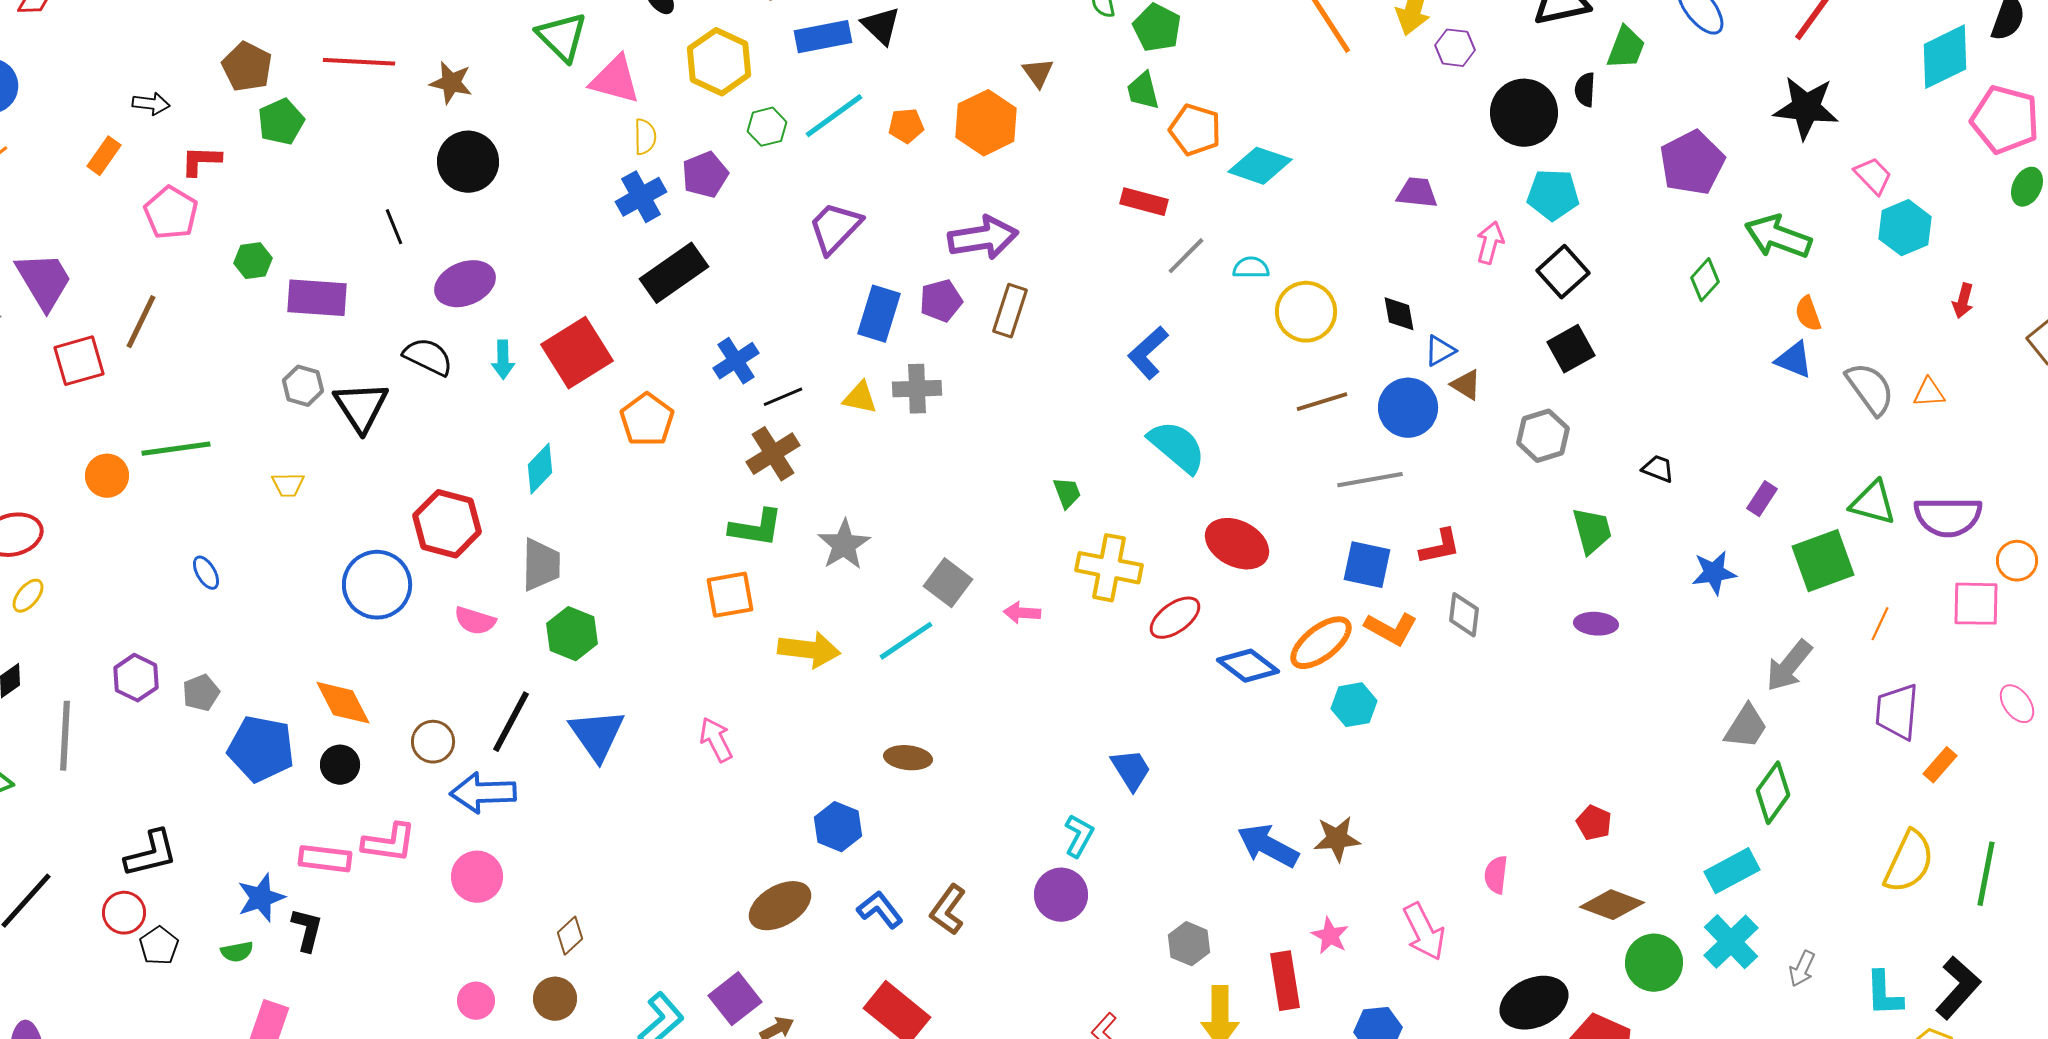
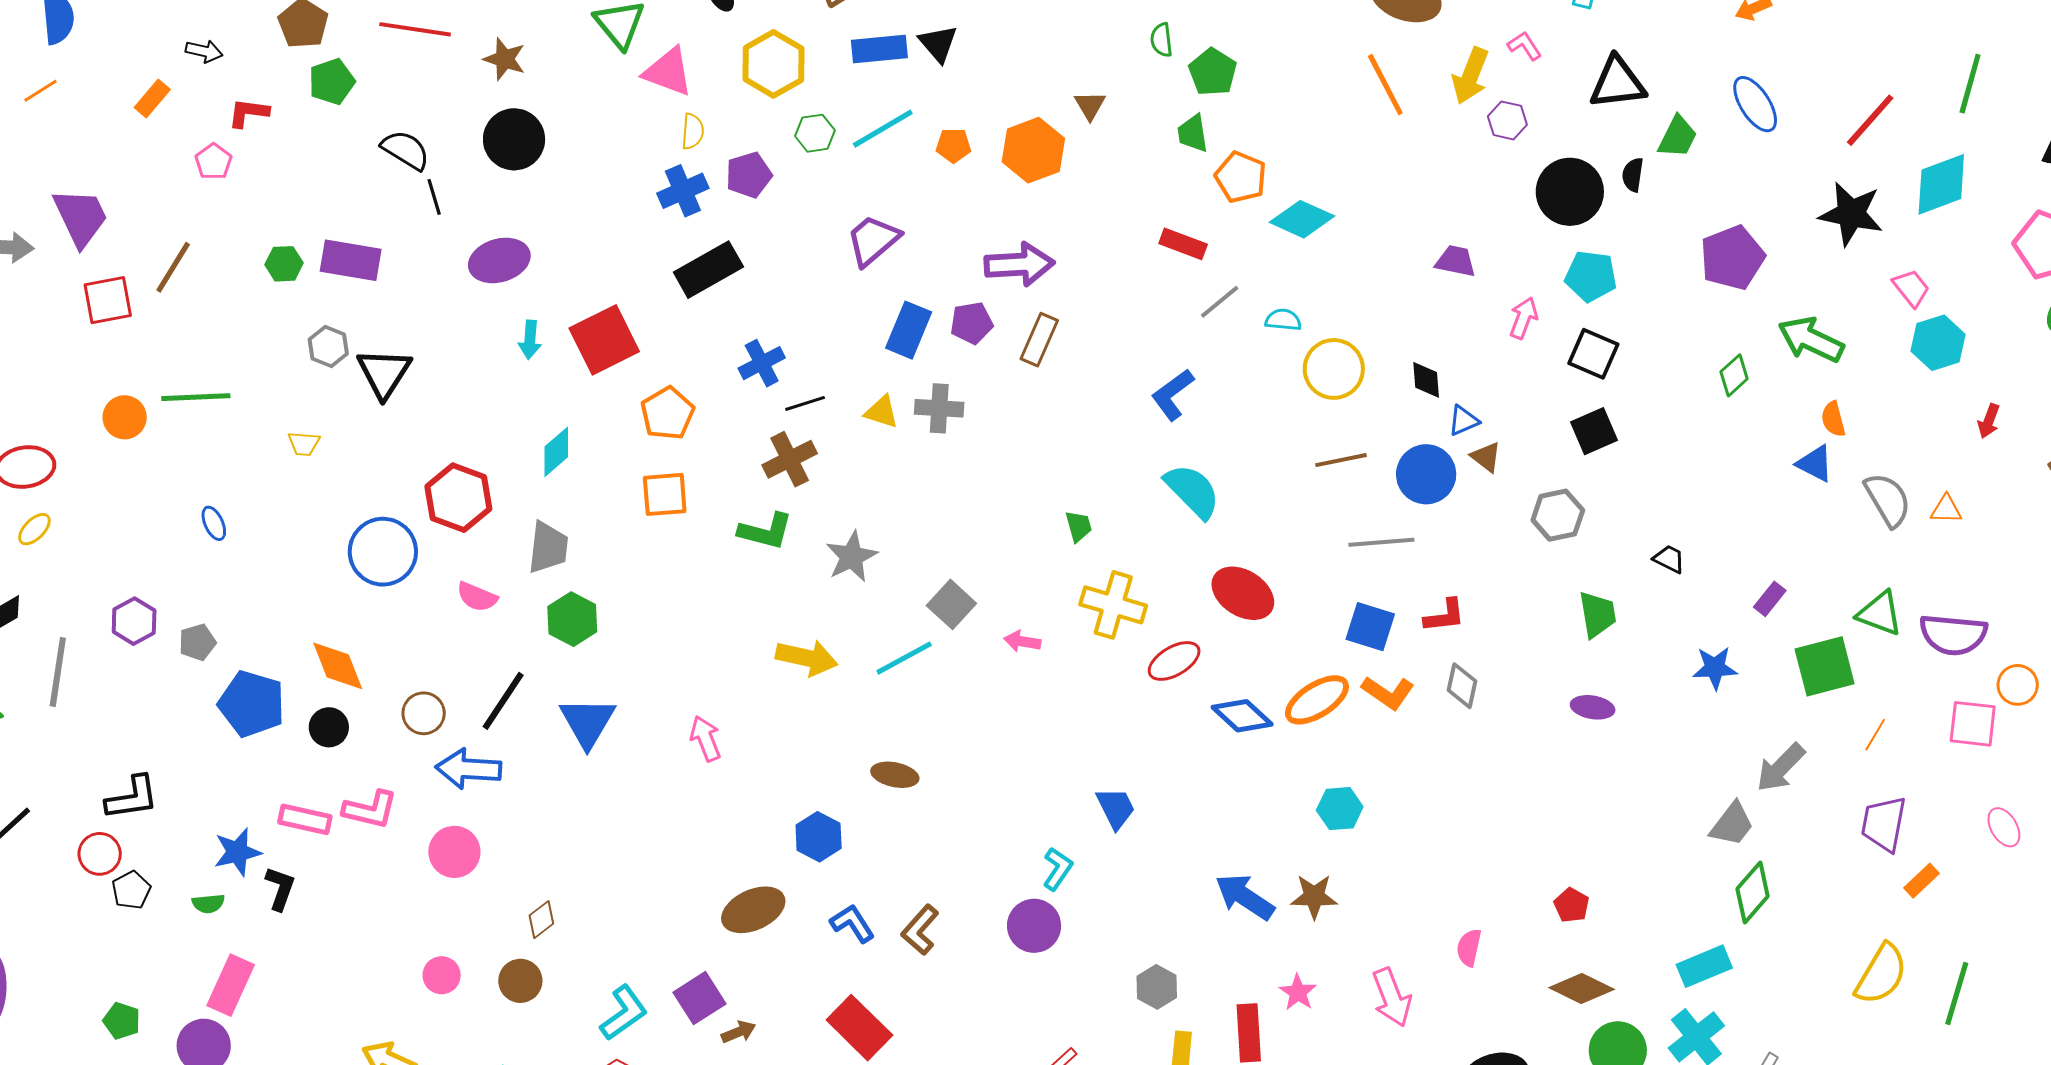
cyan diamond: (1945, 57) -> (1941, 184), moved
pink pentagon: (171, 213) -> (213, 162), size x0.7
green hexagon: (253, 261) -> (284, 264), moved
black square: (1563, 272) -> (1593, 354), turned -30
black semicircle: (428, 357) -> (405, 150), moved
orange square: (730, 595) -> (665, 494), moved
cyan hexagon: (1354, 705) -> (1340, 809), moved

